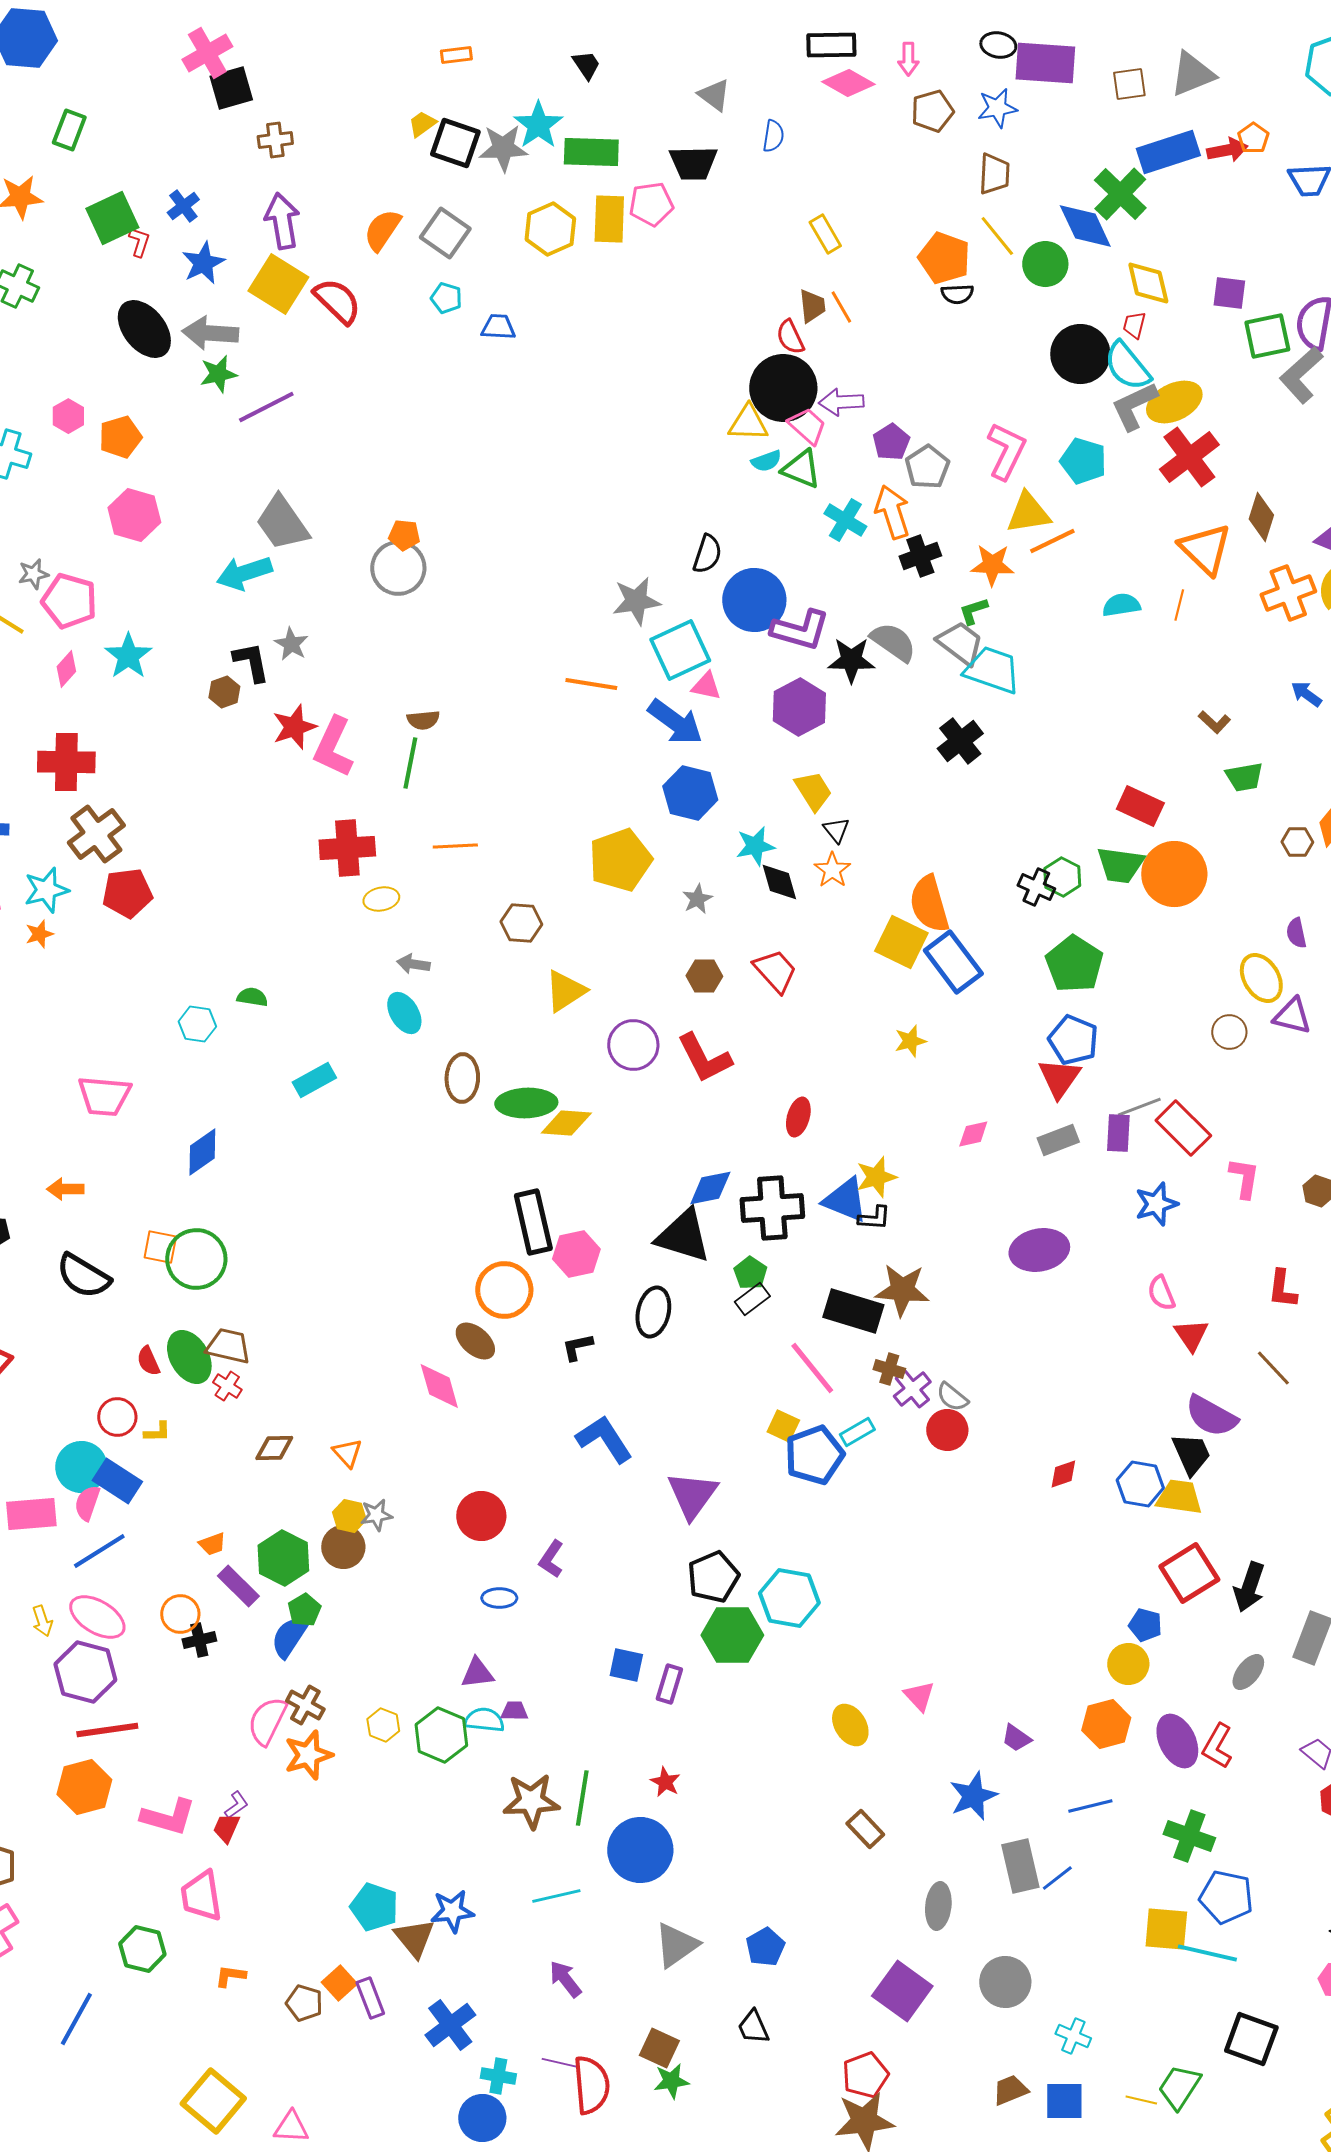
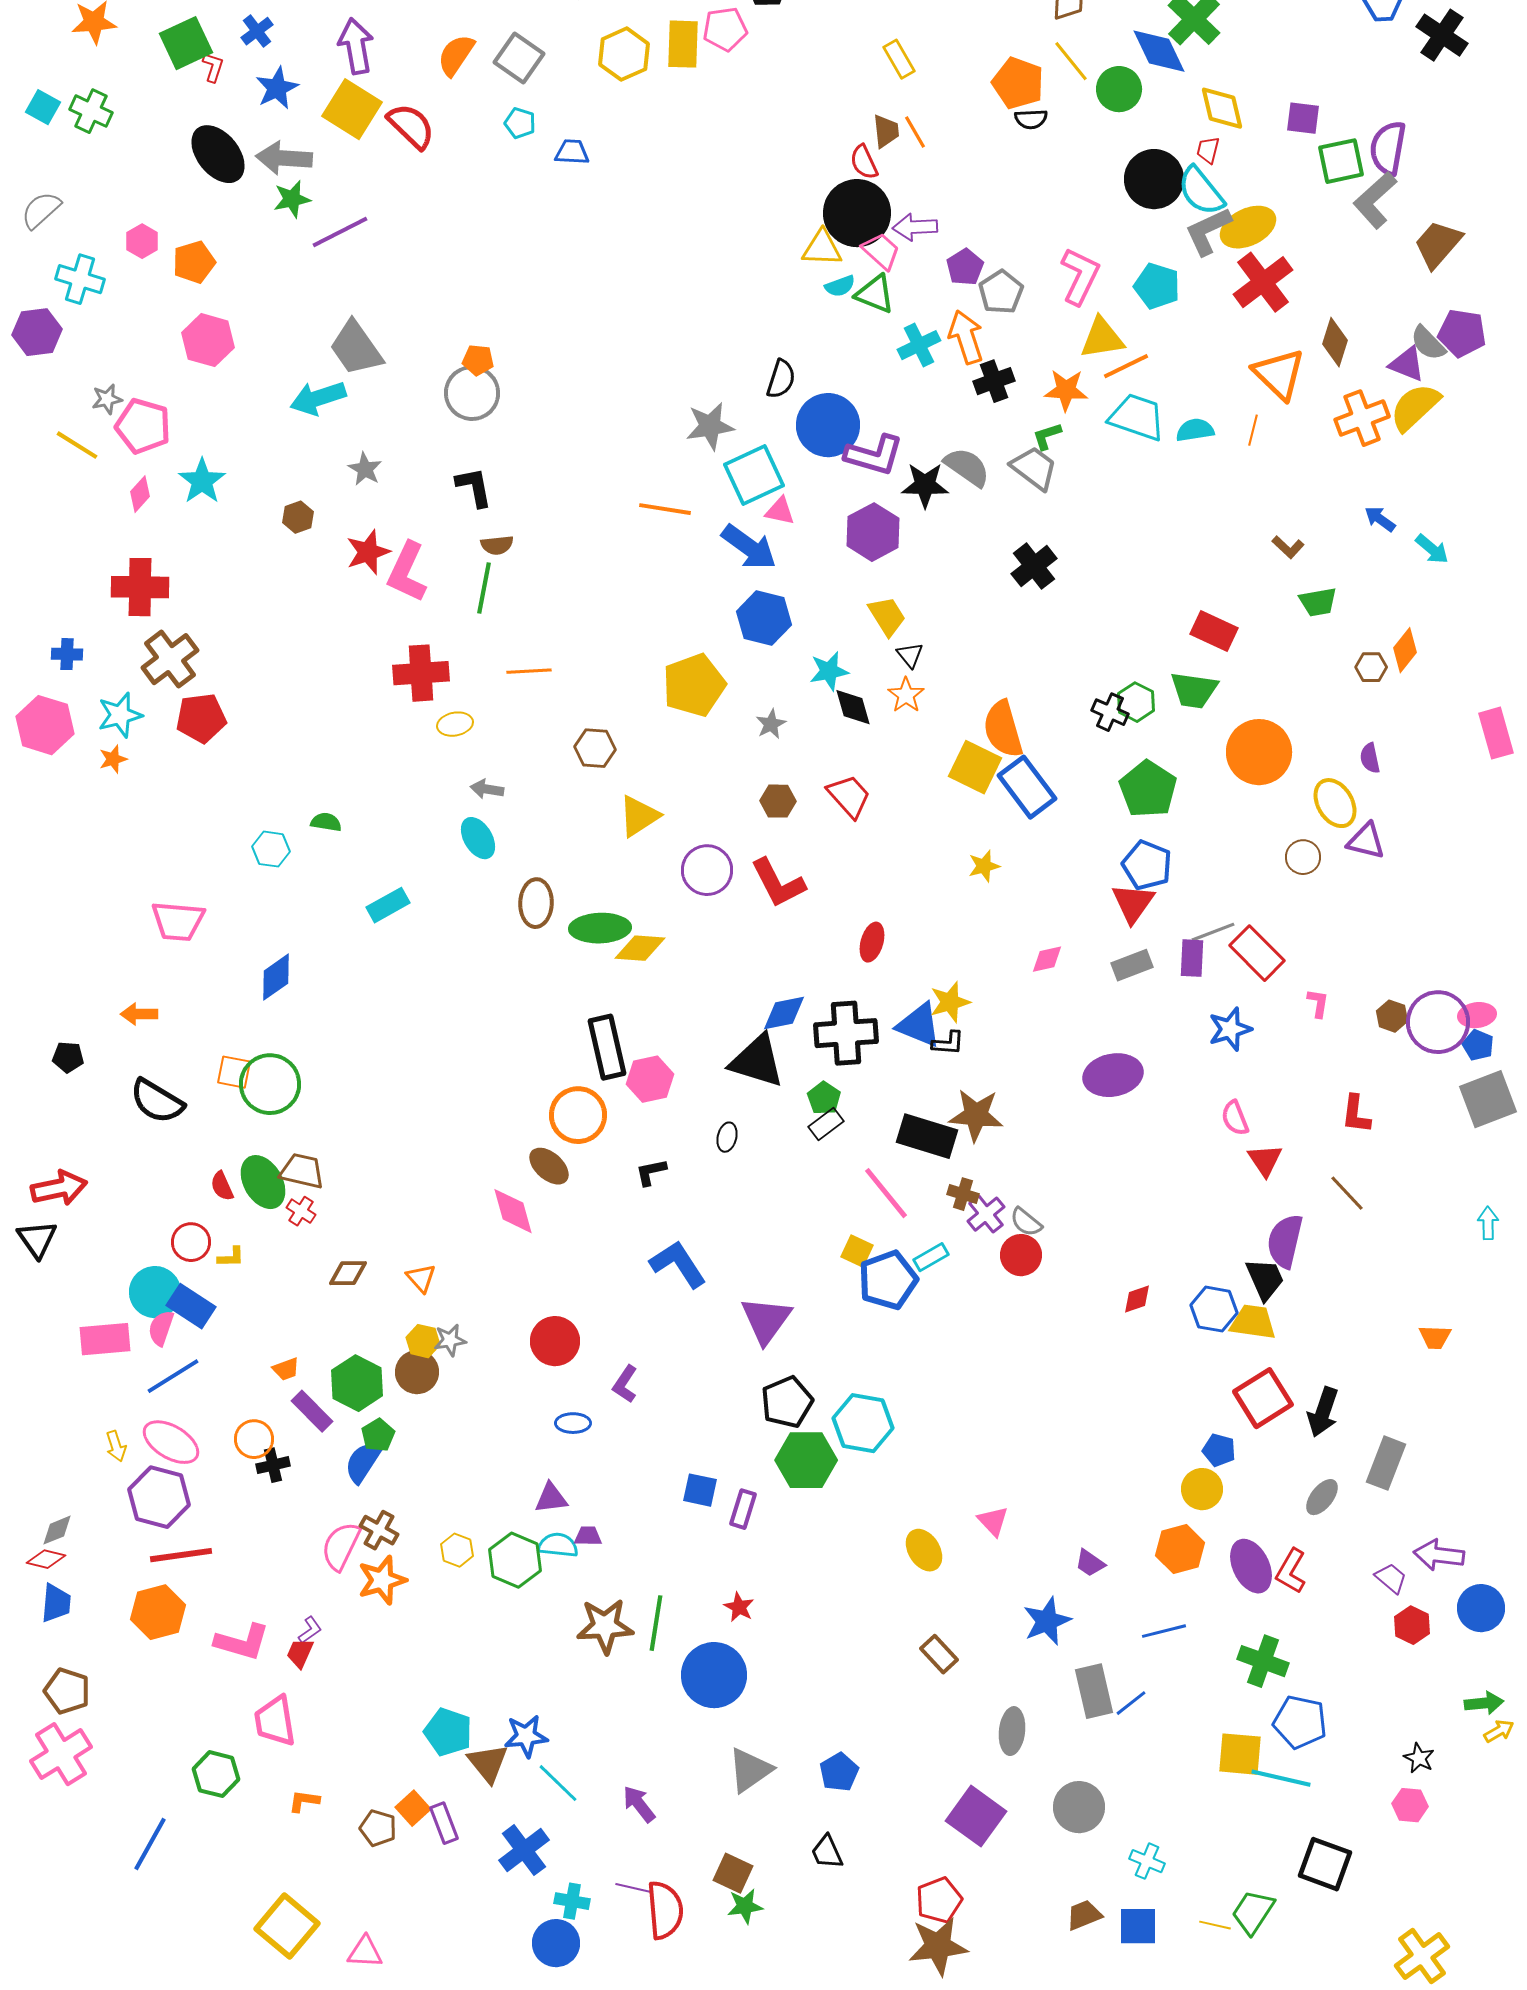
cyan cross: (845, 520) -> (919, 345), turned 33
black L-shape: (251, 662) -> (474, 487), moved
cyan trapezoid: (992, 670) -> (1137, 417), moved
orange circle: (1174, 874) -> (1259, 752), moved
pink L-shape: (1244, 1178) -> (1318, 1003), size x0.7
black ellipse: (653, 1312) -> (727, 1137), size x0.6
purple semicircle: (1211, 1416) -> (1285, 1241), turned 74
cyan line: (556, 1896) -> (558, 1783), moved, turned 57

